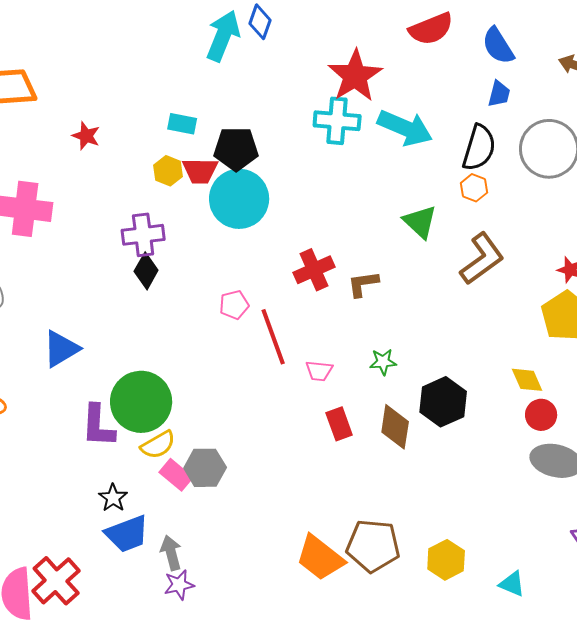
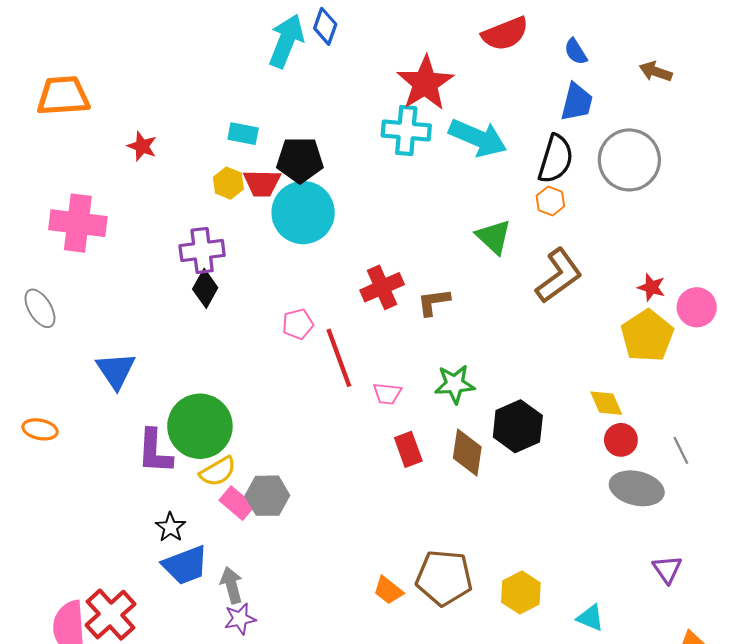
blue semicircle: (498, 46) -> (576, 52), size x0.7
blue trapezoid: (499, 94) -> (577, 102), size x1.4
blue triangle: (61, 349) -> (116, 370), turned -33
green star: (383, 362) -> (455, 384), size x1.4
orange trapezoid: (320, 558) -> (388, 590), size x0.6

